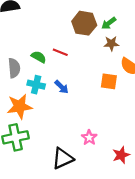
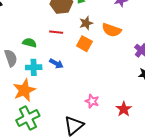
brown star: (111, 44) -> (86, 23), moved
red line: (60, 52) -> (56, 32), moved
orange square: (109, 81) -> (84, 44), moved, turned 35

